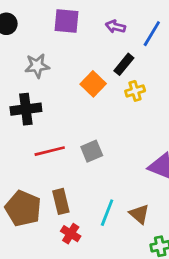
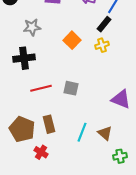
black rectangle: (124, 64) -> (104, 24), moved
gray square: (92, 151) -> (71, 88), turned 35
red cross: (71, 234) -> (41, 152), moved

